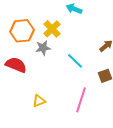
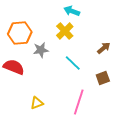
yellow cross: (52, 29) -> (65, 31), moved

